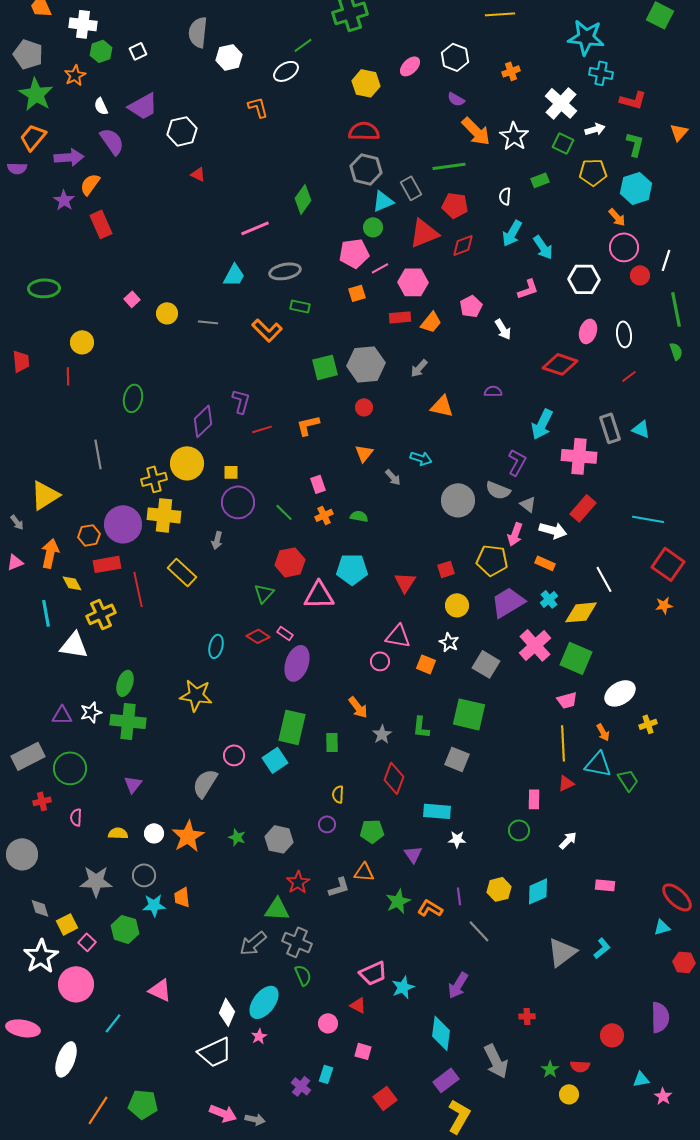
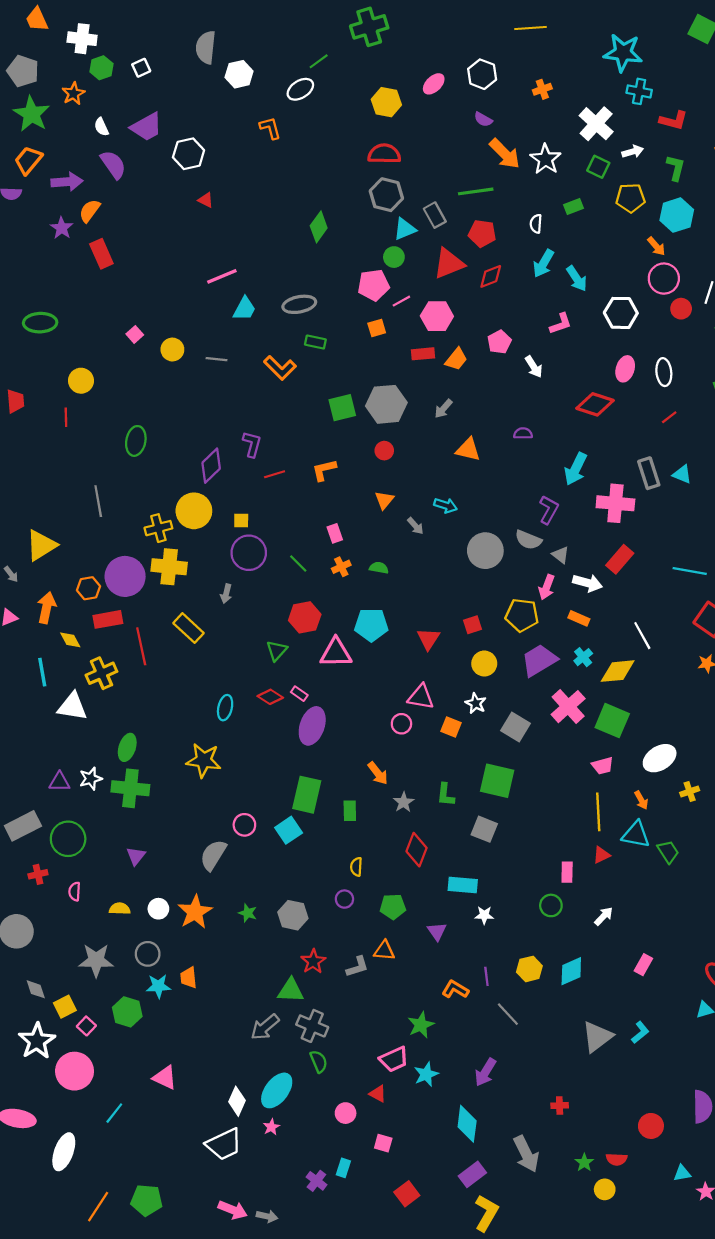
pink line: (255, 228) -> (222, 276), moved
pink rectangle: (605, 885) -> (643, 965), turned -66
green star: (398, 901) -> (421, 1025), moved

